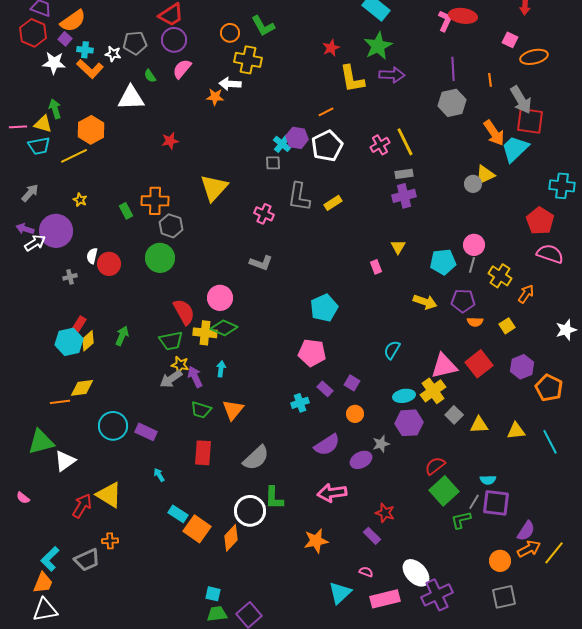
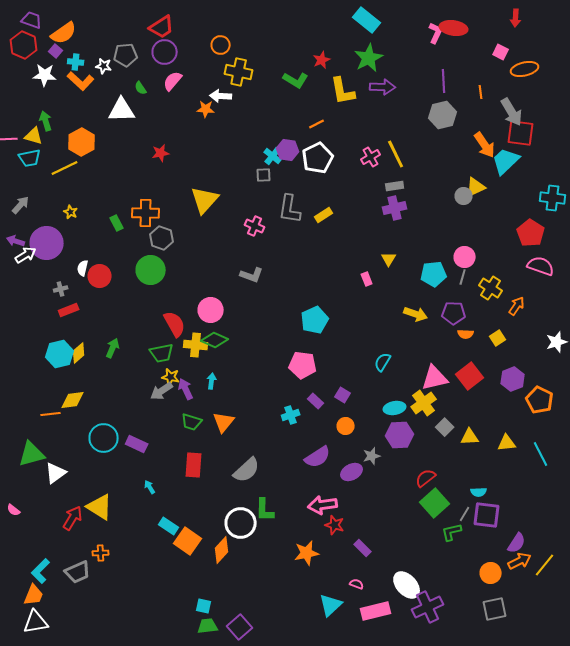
green L-shape: (263, 26) -> (296, 80), moved, turned -30
red rectangle: (78, 326) -> (69, 310), moved, turned 36
red star: (385, 513) -> (335, 525), moved

